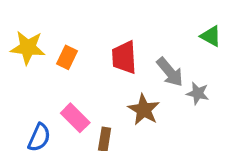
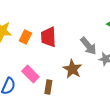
red trapezoid: (124, 57) -> (48, 37), moved

